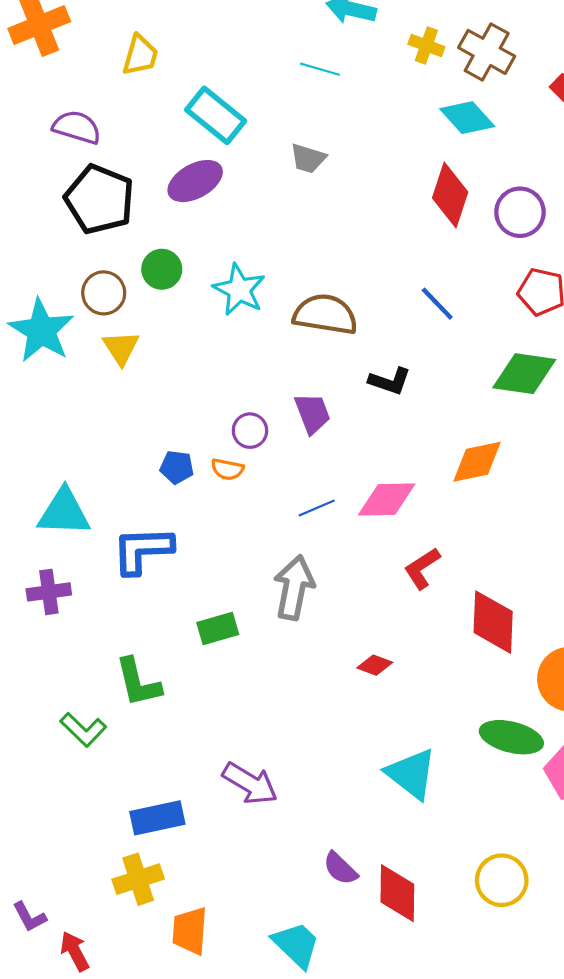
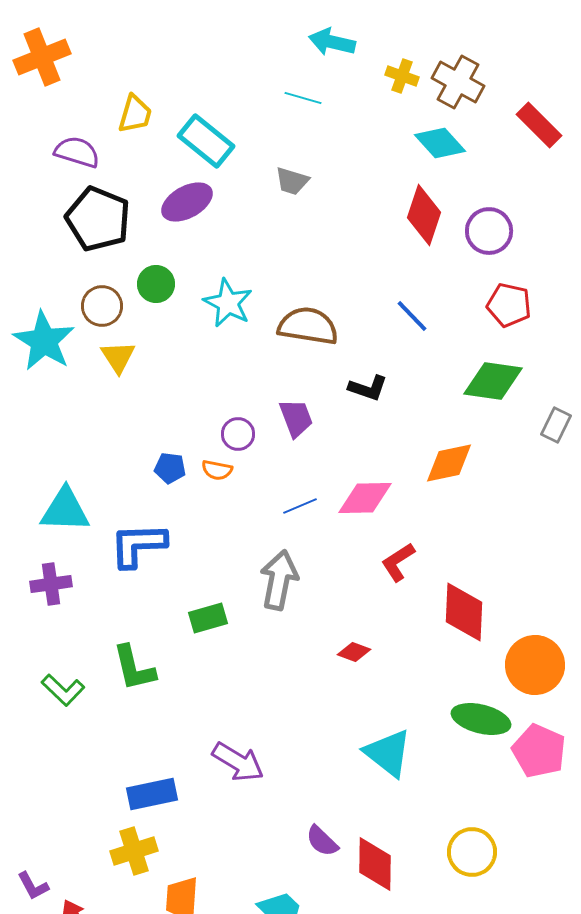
yellow trapezoid: (140, 55) -> (135, 114), moved
green L-shape: (83, 730) -> (63, 690), moved

